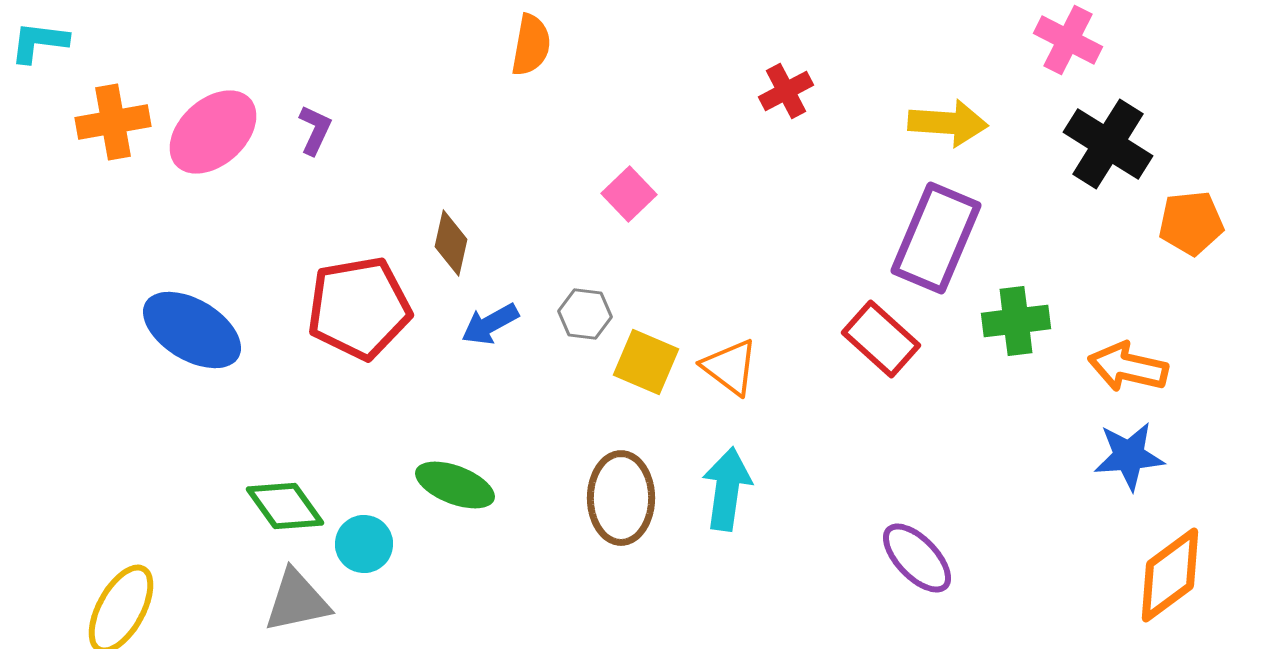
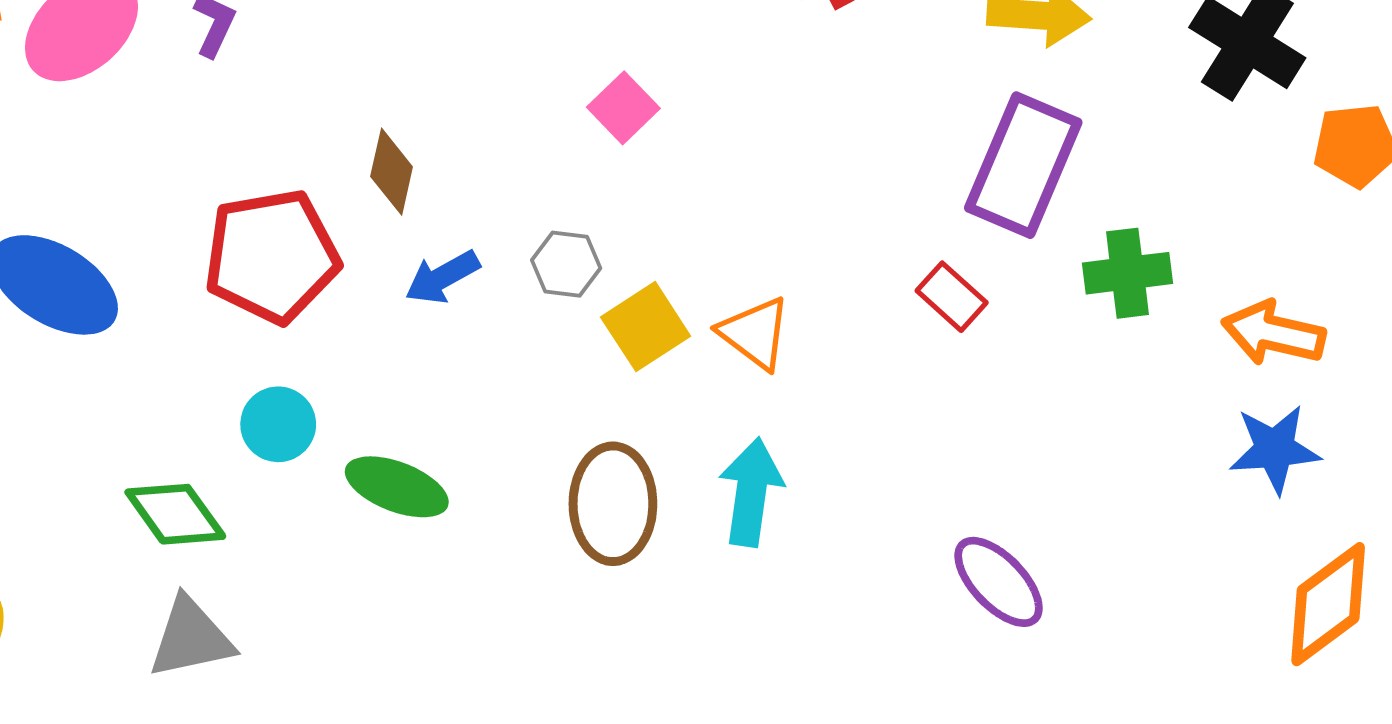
red rectangle: (881, 339) -> (952, 297), size x0.7
yellow square: (646, 362) -> (646, 327), turned 34
cyan circle: (364, 544) -> (278, 424), moved

